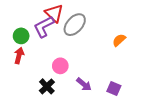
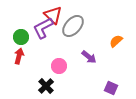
purple arrow: (84, 84) -> (89, 57), moved

